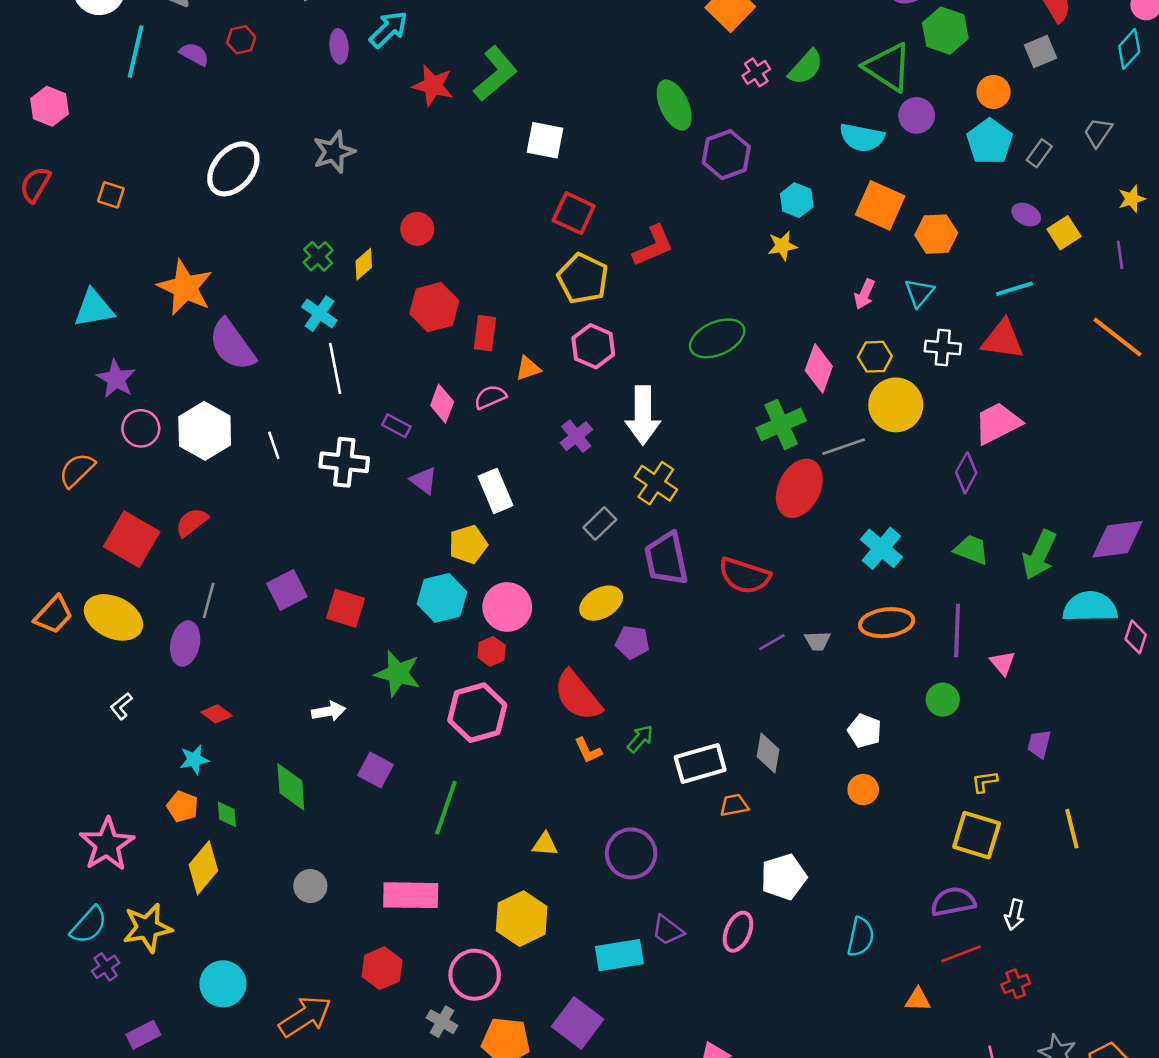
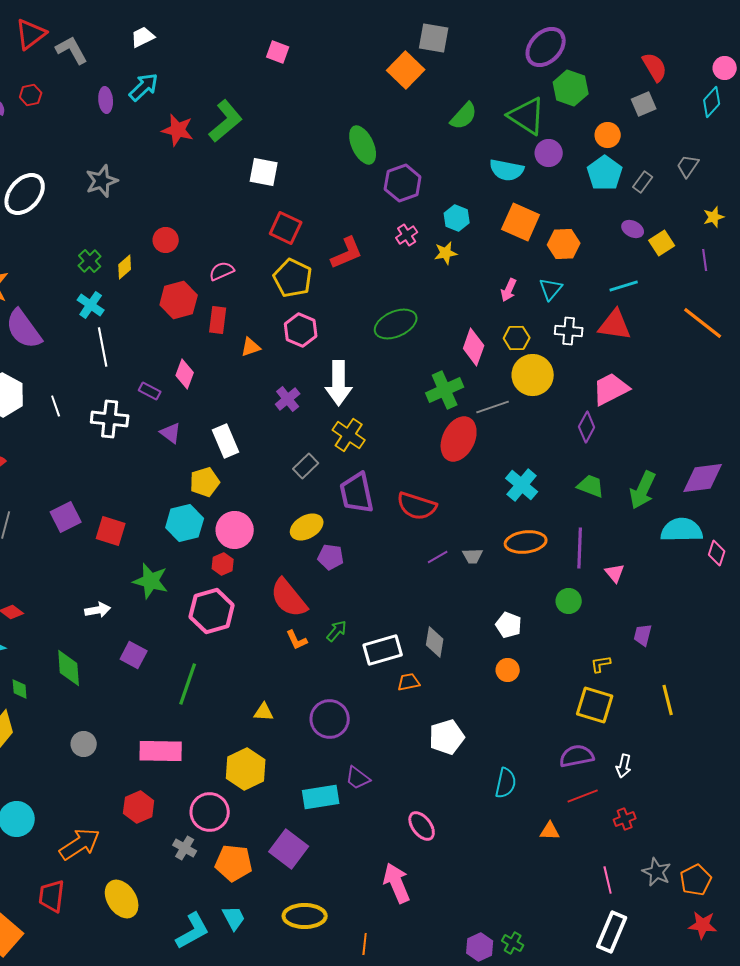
pink cross: (756, 72) -> (407, 235), moved
pink semicircle: (490, 397) -> (222, 271), moved
pink ellipse: (738, 932) -> (422, 826), moved, turned -60

